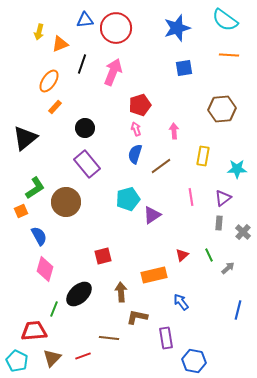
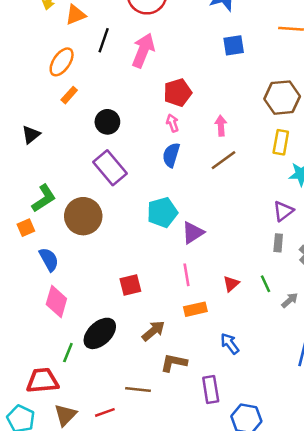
black triangle: (25, 138) -> (31, 135), size x0.6
yellow rectangle: (203, 156) -> (281, 142), moved
brown line: (161, 166) -> (223, 160), moved
pink line: (191, 197) -> (186, 275), moved
orange rectangle: (154, 275) -> (195, 309), size x0.7
brown arrow: (121, 292) -> (153, 331), turned 54

